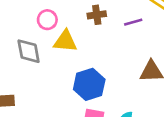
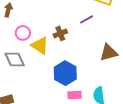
brown cross: (97, 15) -> (60, 33), moved
yellow triangle: (65, 41) -> (40, 46), turned 42

